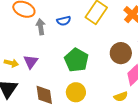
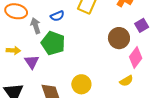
green pentagon: (76, 60) -> (53, 43), moved
yellow arrow: (11, 63) -> (13, 50), moved

